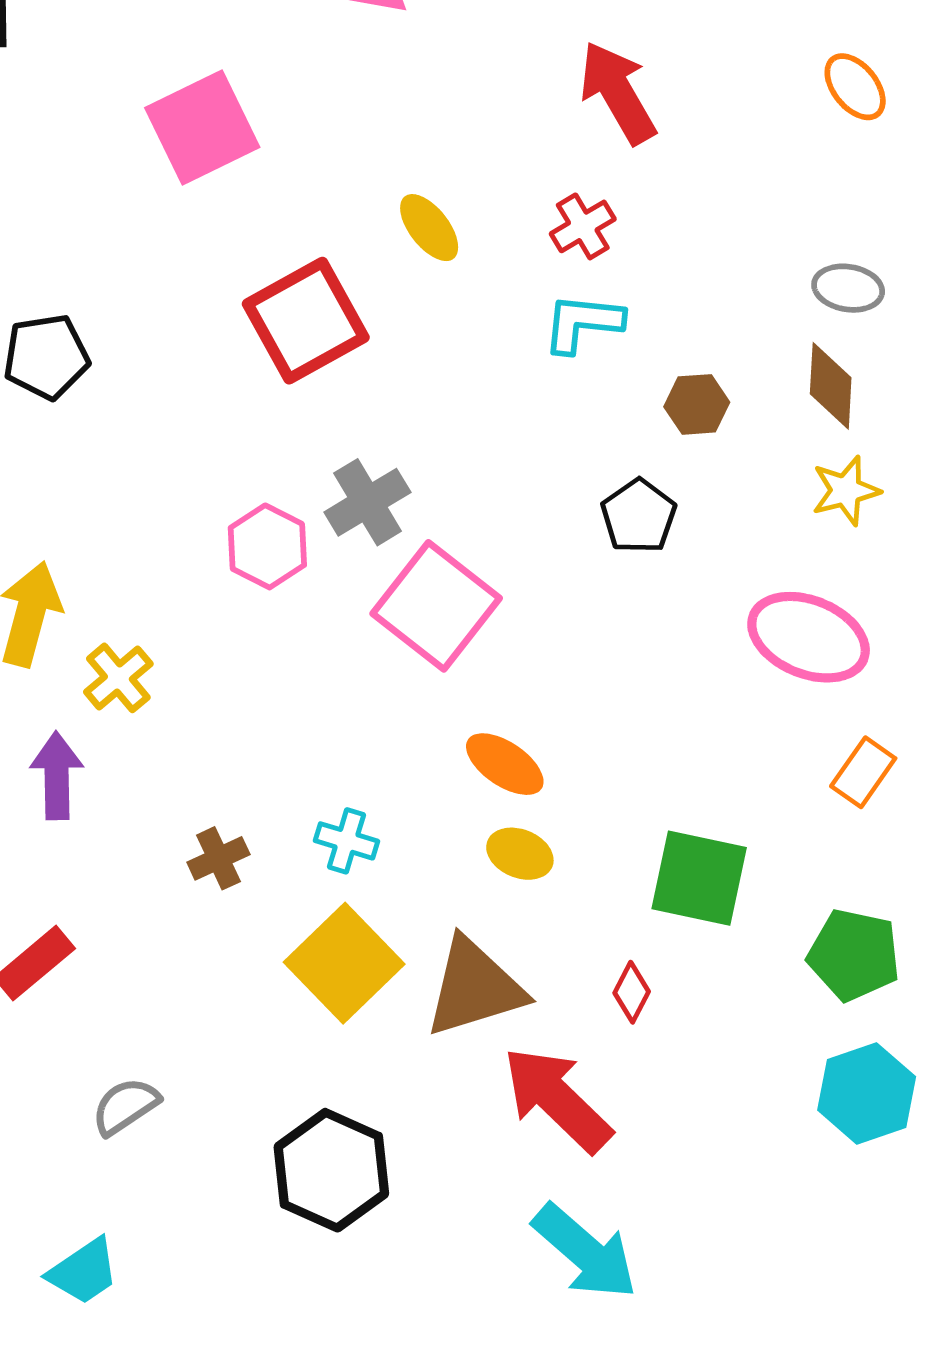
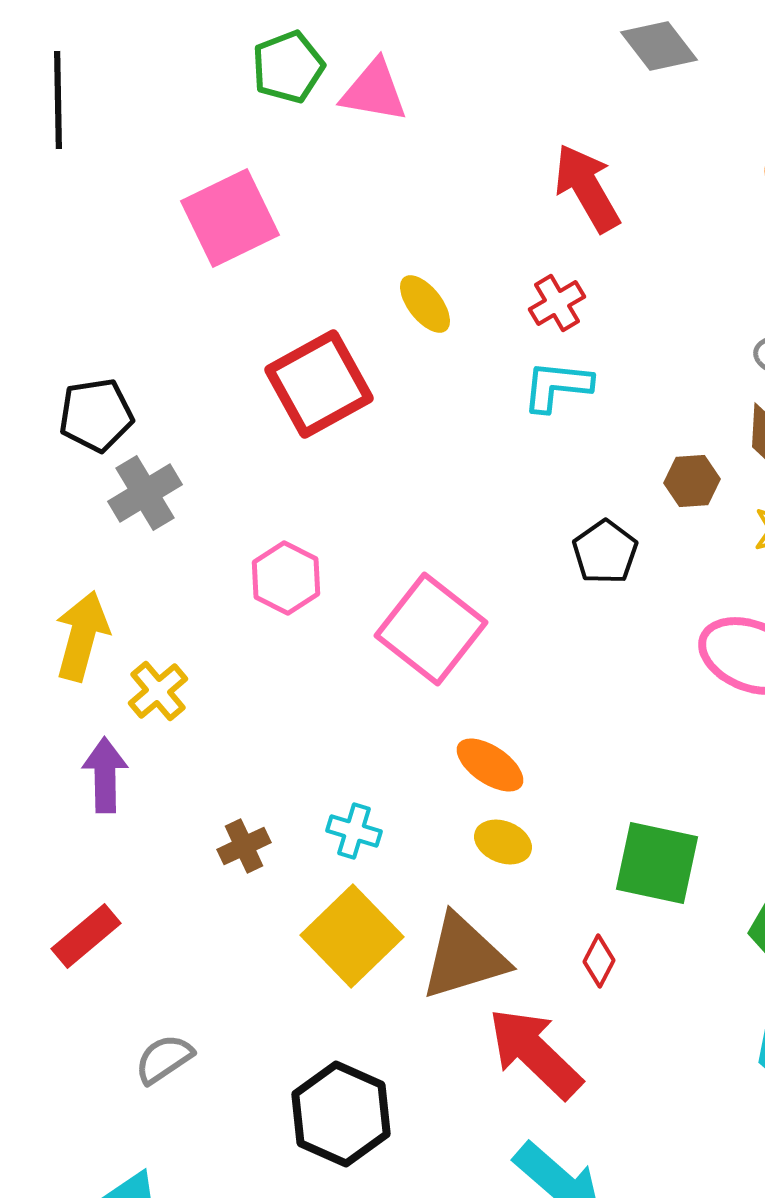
brown hexagon: (697, 404) -> (692, 481), moved
gray cross: (367, 502) -> (145, 493), moved

